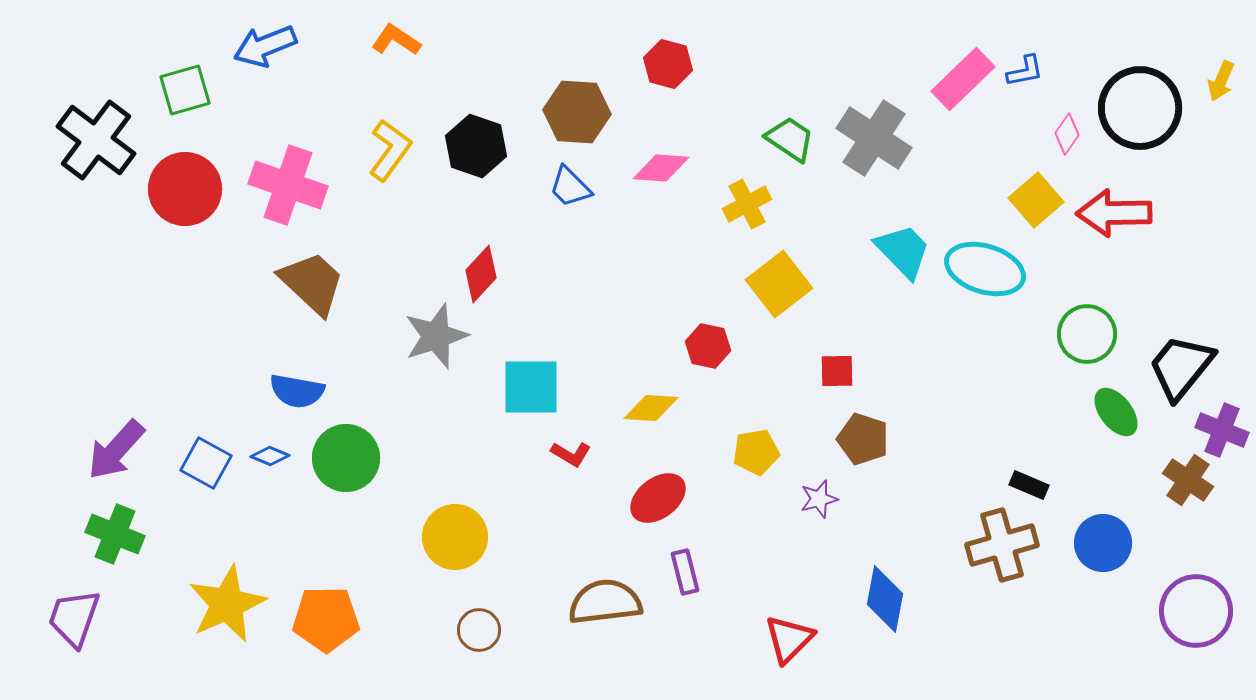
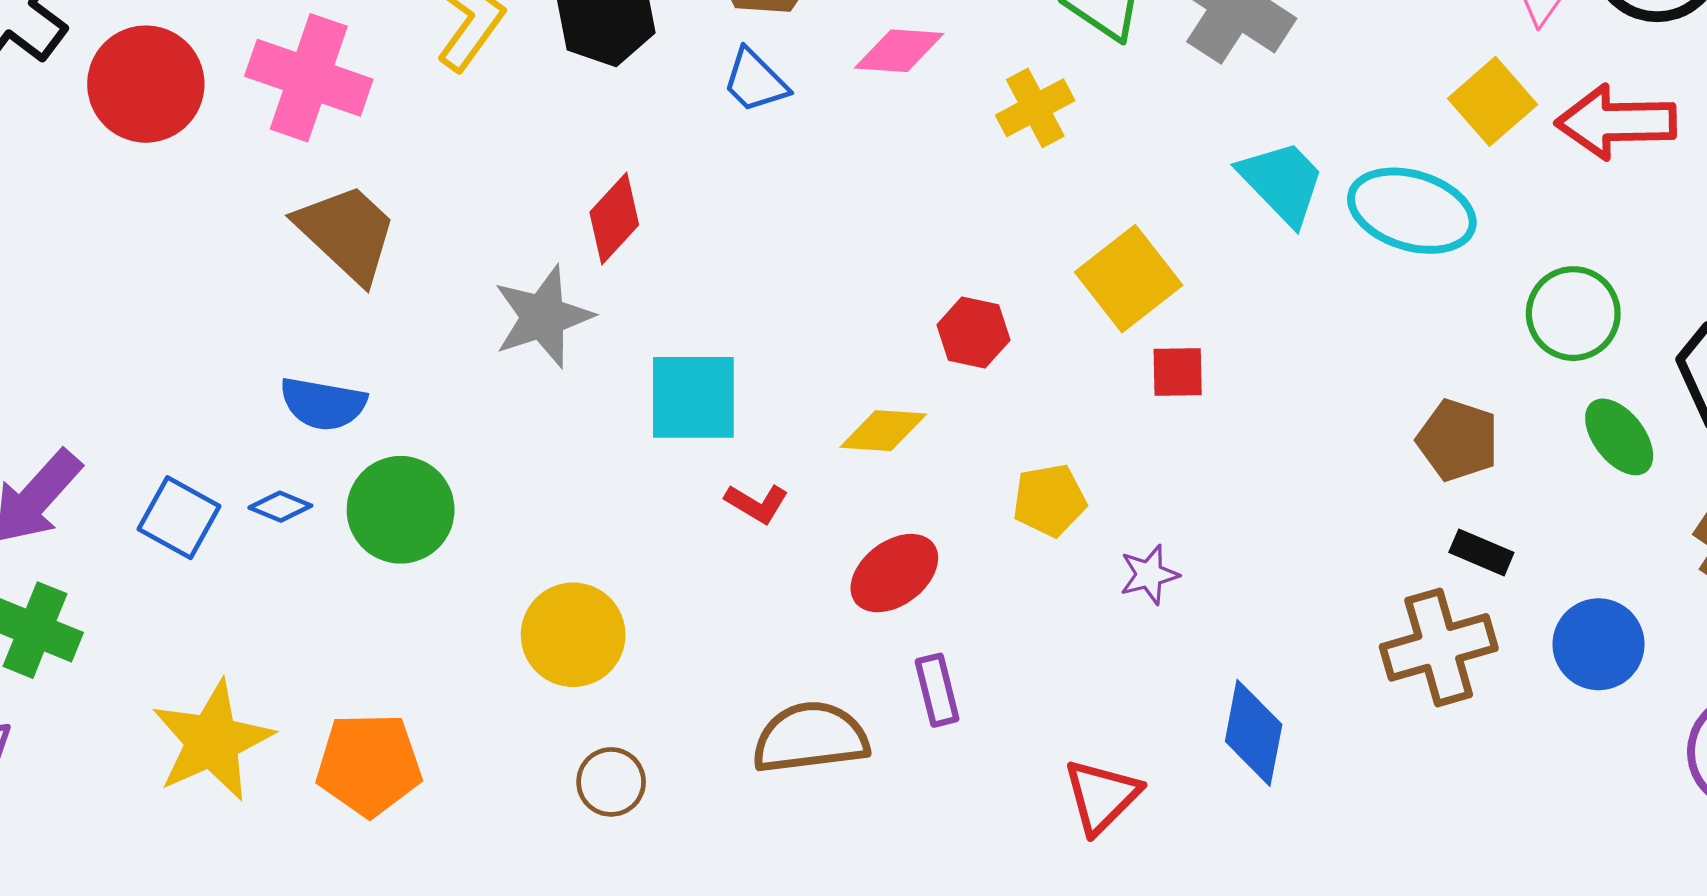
yellow square: (779, 284) -> (1129, 279), moved
brown pentagon: (863, 439) -> (1458, 440), moved

